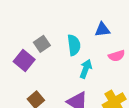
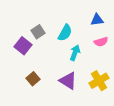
blue triangle: (102, 30) -> (97, 20), moved
cyan semicircle: (74, 45) -> (65, 33), turned 36

